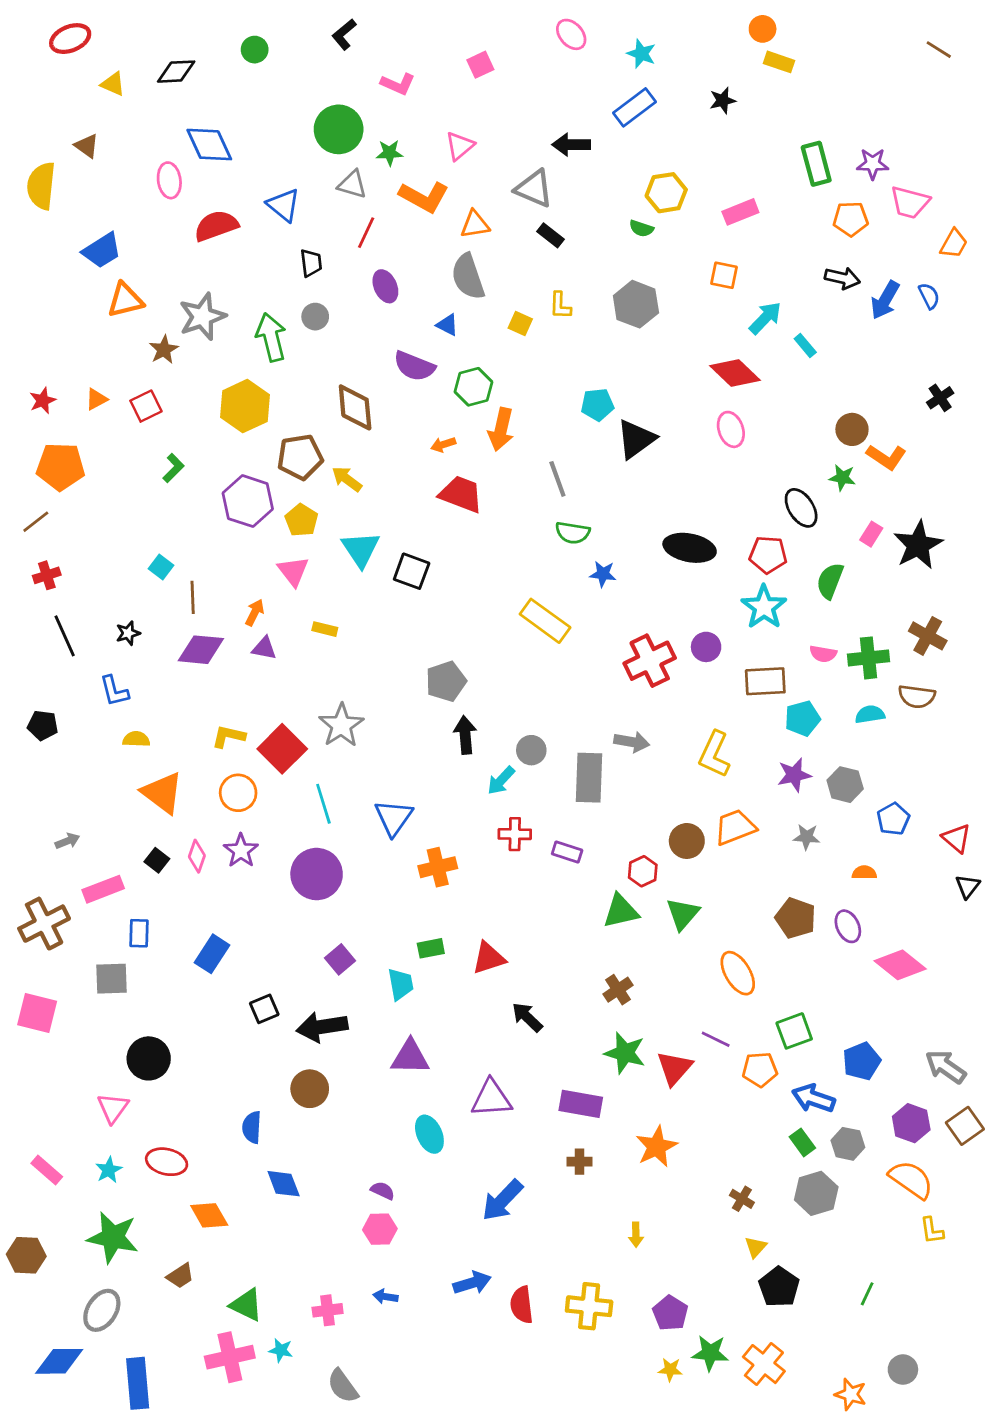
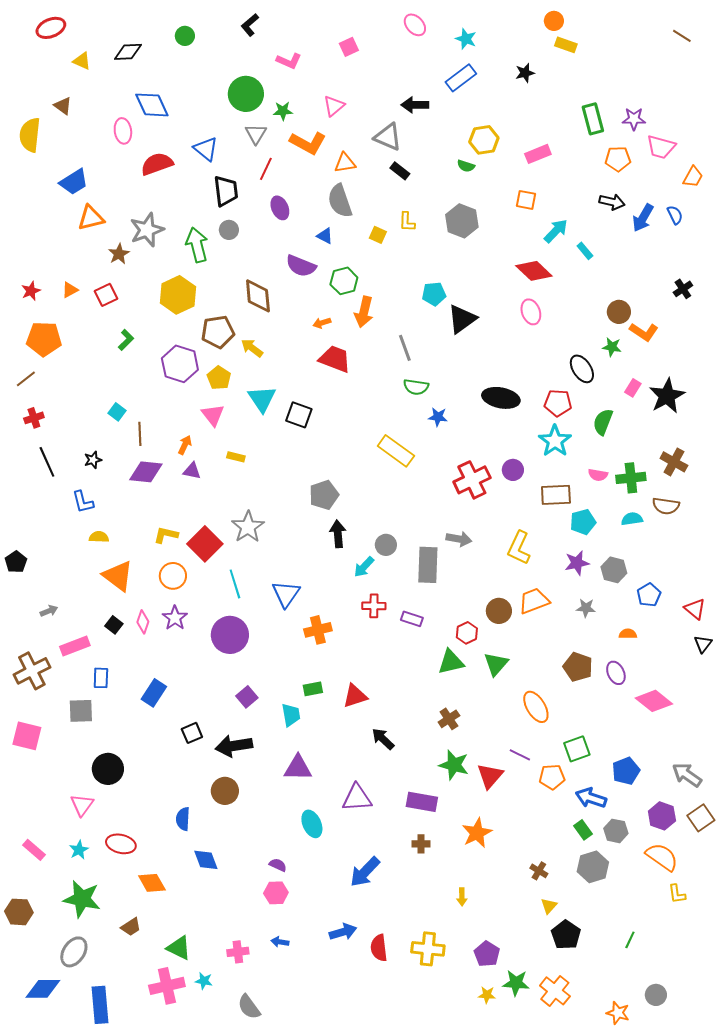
gray triangle: (352, 184) -> (256, 134), turned 45
black trapezoid: (311, 263) -> (226, 191), size x1.5
black pentagon: (43, 725) -> (16, 562), moved, turned 30

